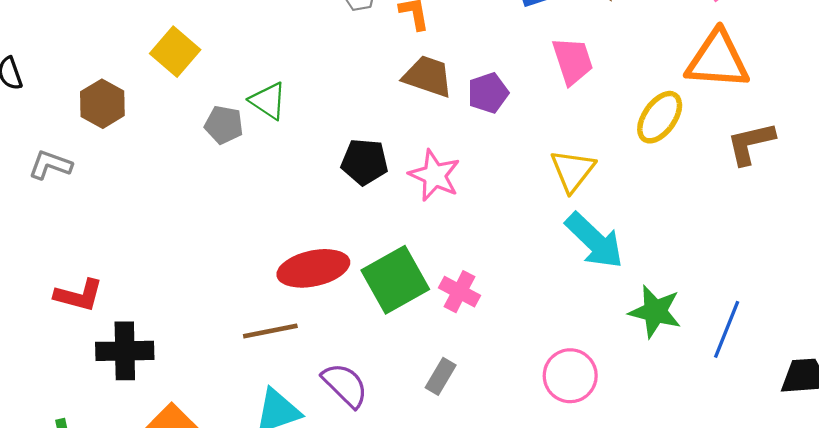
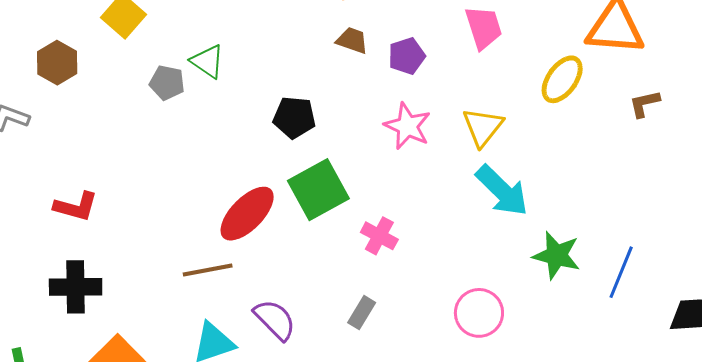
brown trapezoid: (428, 76) -> (352, 40), size x0.7
brown L-shape: (751, 143) -> (644, 104), size x0.7
pink star: (435, 175) -> (407, 126), moved
red ellipse: (313, 268) -> (247, 214), turned -34
green square: (395, 280) -> (318, 190), moved
red L-shape: (79, 295) -> (76, 207), moved

